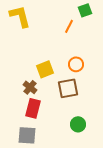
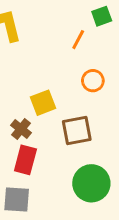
orange circle: (76, 64) -> (93, 81), moved
green circle: (78, 124) -> (91, 183), size x1.6

